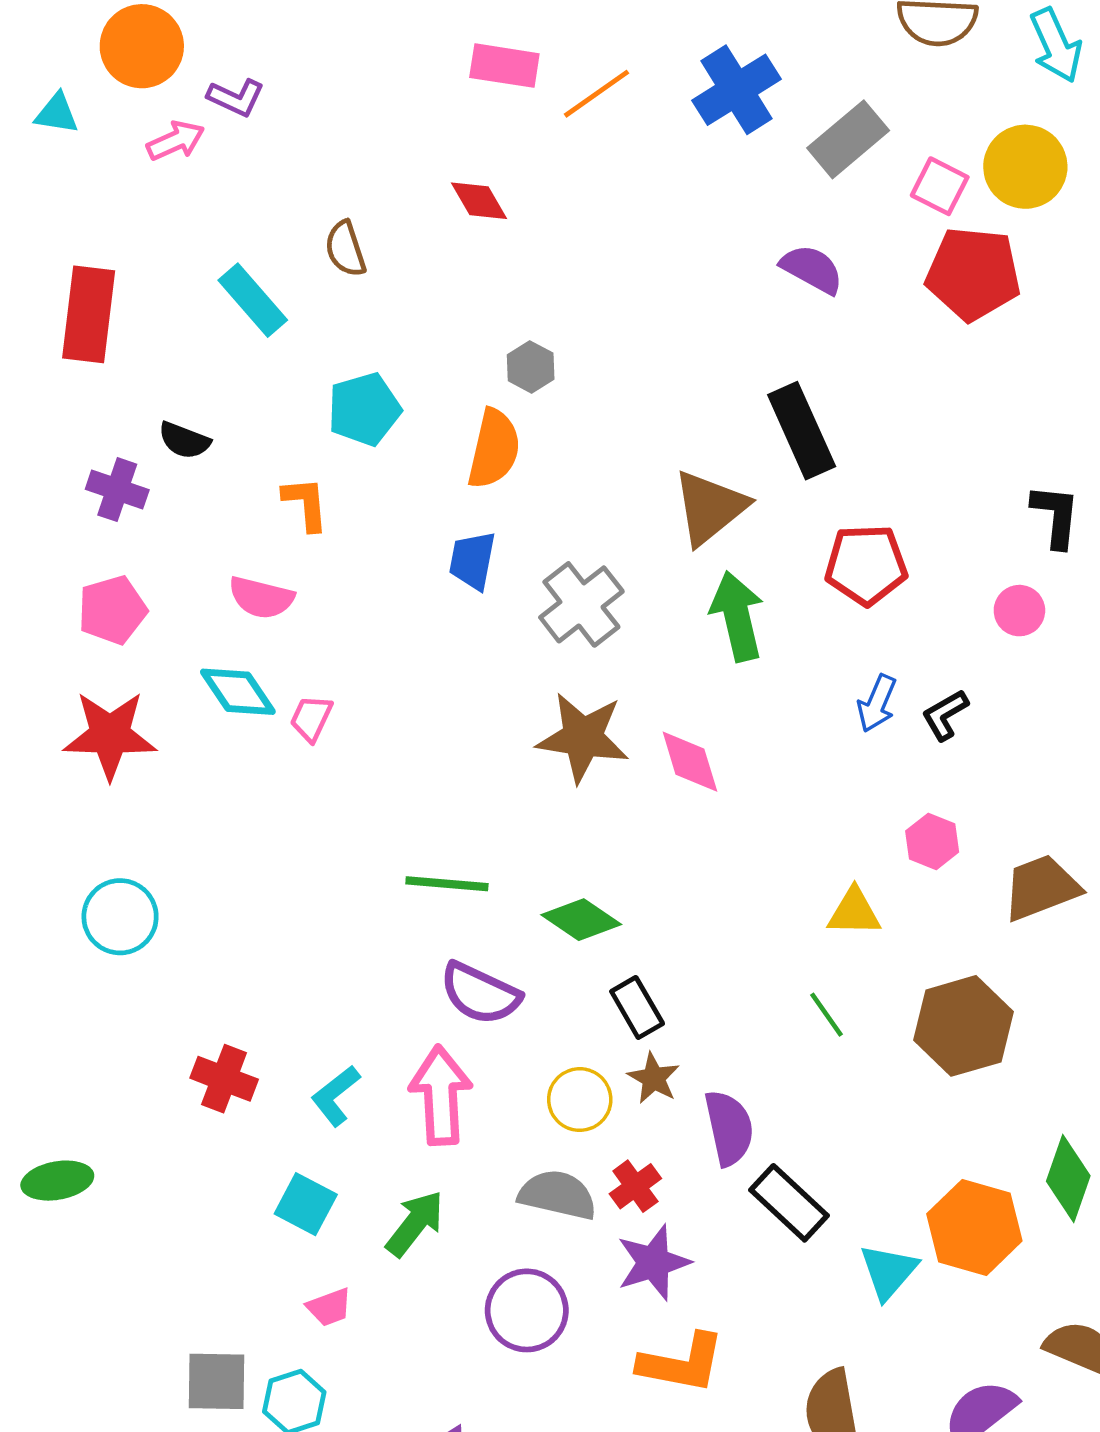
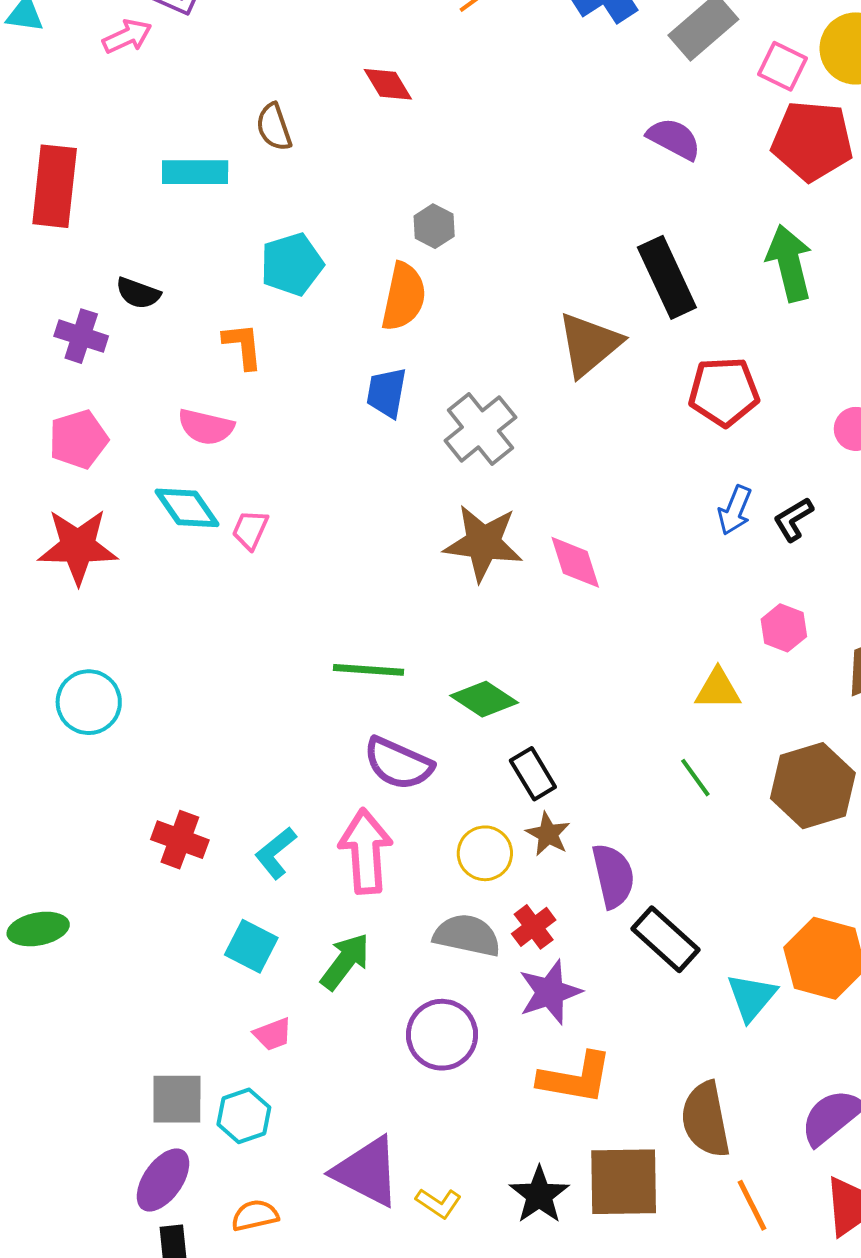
cyan rectangle: (253, 300) -> (195, 172), turned -48
green arrow: (737, 616) -> (789, 263), moved

